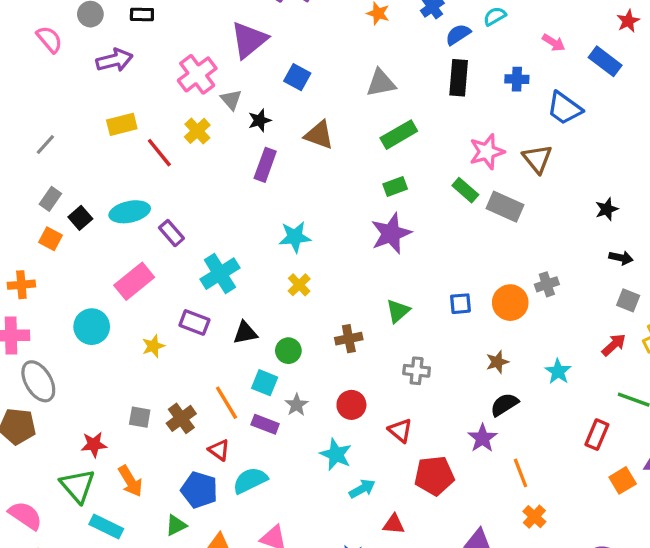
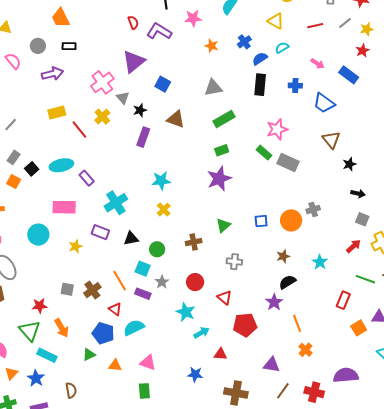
brown triangle: (537, 159) -> (331, 140), moved
pink rectangle: (134, 281) -> (64, 207), turned 40

